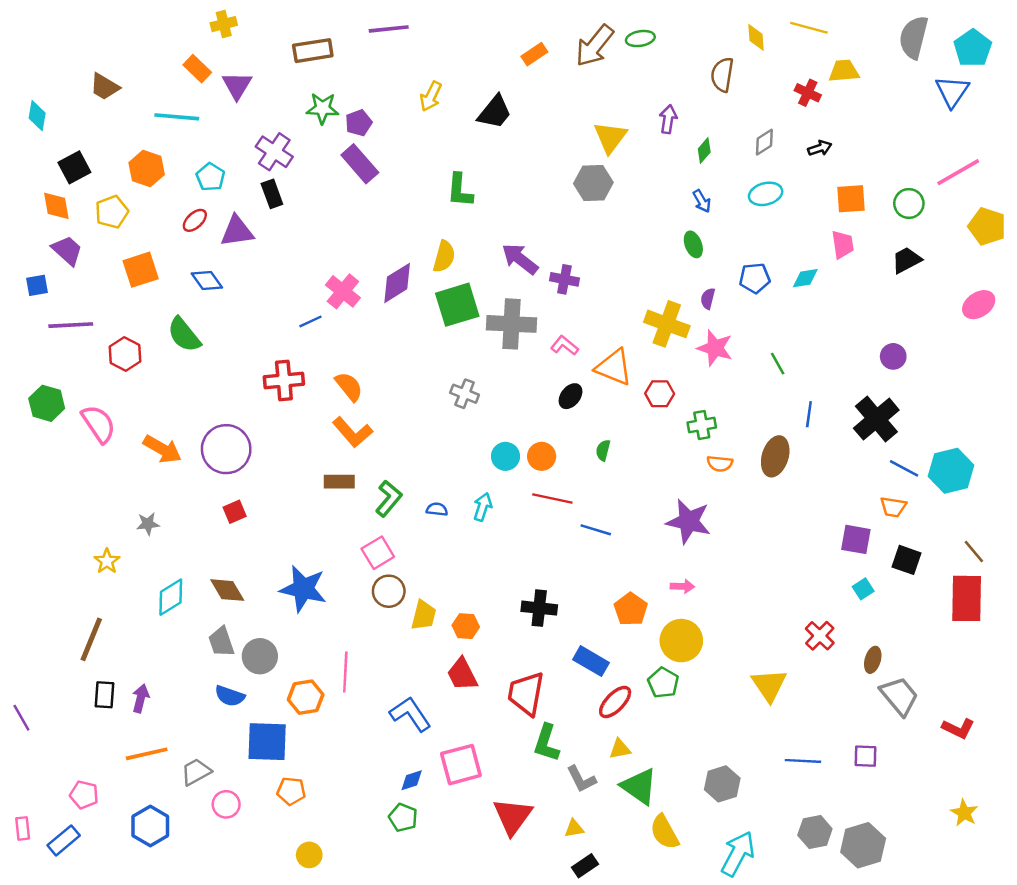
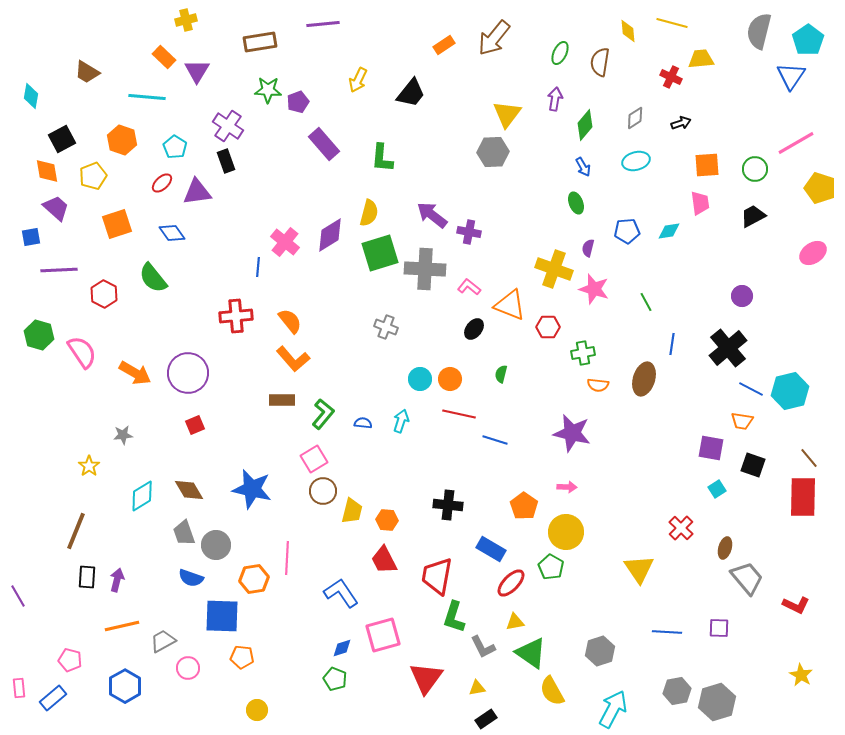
green ellipse: (640, 39) -> (560, 53), moved, turned -55
green diamond: (704, 151) -> (585, 125), size x1.4
purple rectangle: (360, 164) -> (324, 144), moved
blue line: (310, 321) -> (258, 267), turned -60

